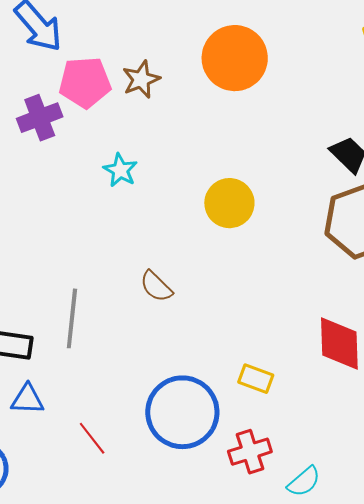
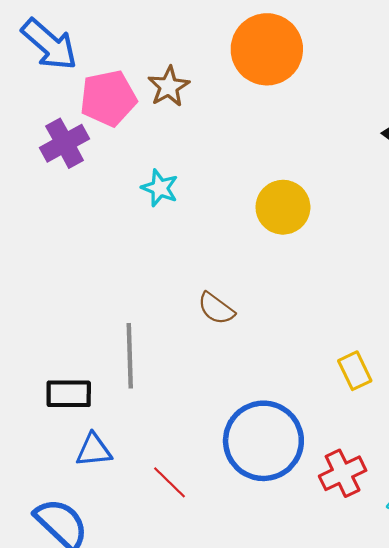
yellow rectangle: (256, 379) -> (355, 371), moved, turned 52

